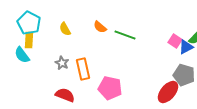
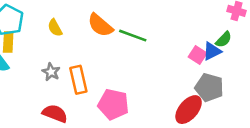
orange semicircle: (100, 27) -> (100, 25), size x1.5
pink square: (175, 41) -> (198, 55), moved

